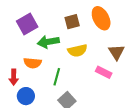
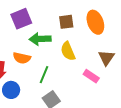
yellow semicircle: (77, 51) -> (68, 51), turned 72

